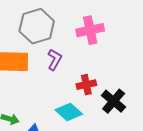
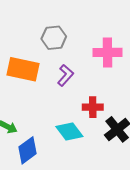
gray hexagon: (37, 26) -> (54, 38), size x0.7

